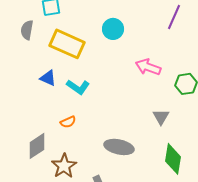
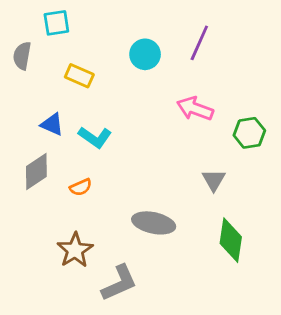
purple line: (174, 17) -> (199, 43), moved
yellow rectangle: (67, 44) -> (79, 76), size x0.6
gray diamond: (37, 146) -> (36, 172), moved

